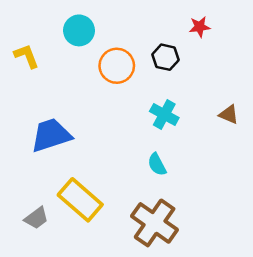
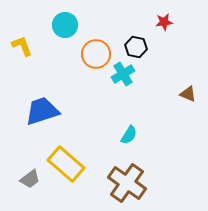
cyan cross: (164, 114) -> (123, 74), moved, turned 30
cyan semicircle: (157, 164) -> (129, 135), turned -120

